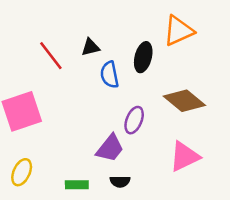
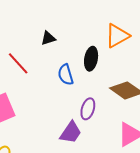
black triangle: (90, 47) -> (48, 38), moved

